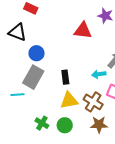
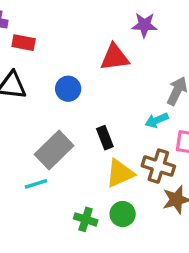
blue circle: (36, 53) -> (68, 89), moved
gray rectangle: (33, 77) -> (54, 150), turned 30

